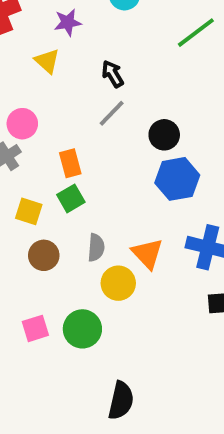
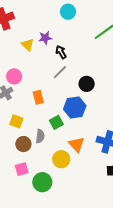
purple star: (68, 22) -> (45, 38), moved
blue hexagon: (177, 179) -> (75, 107), moved
green square: (71, 198) -> (56, 122), moved
gray semicircle: (96, 248) -> (40, 136), moved
pink square: (35, 328) -> (22, 169), moved

